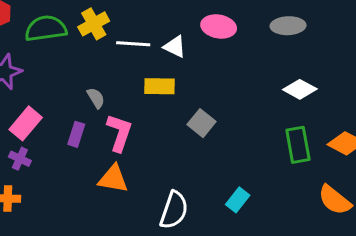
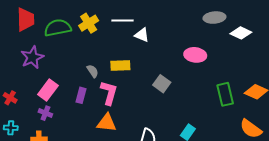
pink ellipse: (219, 26) -> (195, 55), moved
white line: (133, 44) -> (122, 20), moved
yellow rectangle: (160, 86) -> (120, 65), moved
white diamond: (300, 89) -> (241, 33), moved

